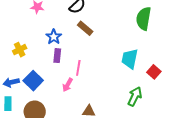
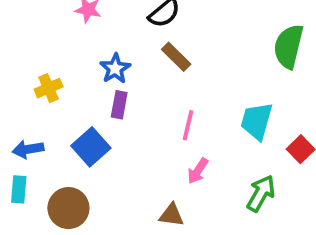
pink line: (78, 68) -> (188, 125), moved
blue square: (33, 81) -> (91, 147), moved
pink arrow: (68, 85) -> (198, 171), moved

